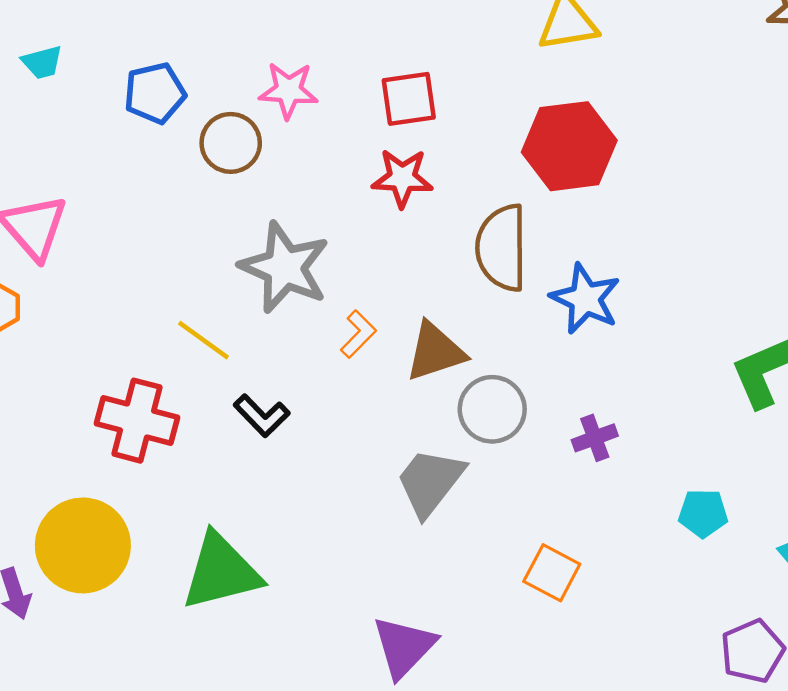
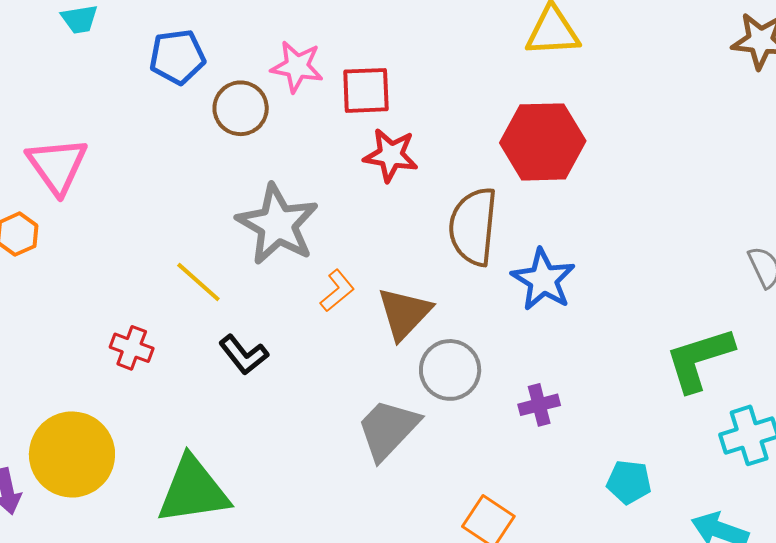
red square: (409, 99) -> (366, 90), moved
brown triangle: (435, 352) -> (404, 313), turned -34
red cross: (137, 421) -> (132, 348), size x0.6

